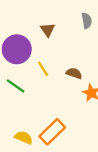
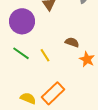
yellow line: (43, 69) -> (45, 55), moved

